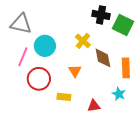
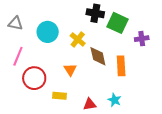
gray triangle: (21, 24) -> (15, 23), size x0.7
cyan circle: (45, 46) -> (48, 32), moved
cyan star: (119, 94) -> (115, 100), moved

